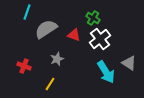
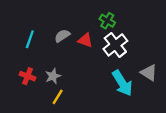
cyan line: (27, 12) -> (30, 39), moved
gray semicircle: (46, 29) -> (62, 36), moved, size x0.6
gray star: (57, 59) -> (53, 76), moved

